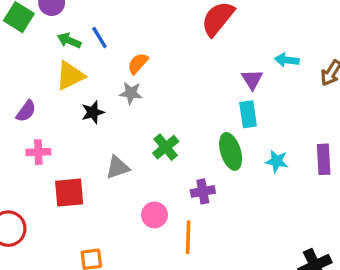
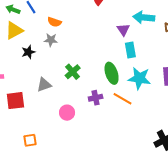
cyan arrow: (287, 60) -> (144, 17), size x1.5
orange semicircle: (138, 63) -> (54, 22), turned -112
cyan rectangle: (248, 114) -> (130, 50), moved
cyan star: (277, 161) -> (139, 78), size x1.6
orange line: (188, 237) -> (123, 99), moved, turned -60

